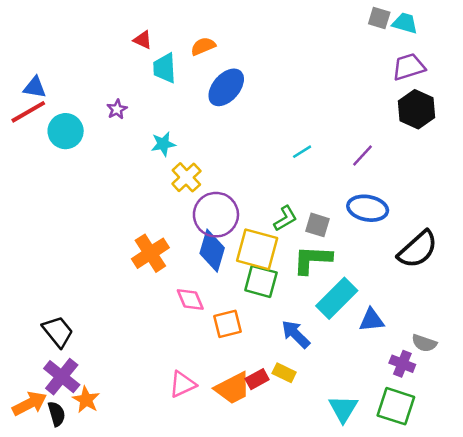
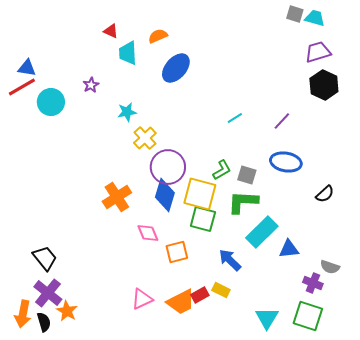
black semicircle: (418, 249) -> (325, 194), size x0.6
orange arrow: (30, 404) -> (23, 314), turned 128

